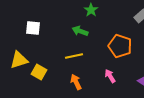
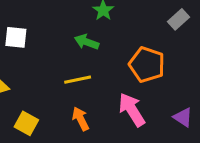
yellow square: (39, 72) -> (26, 123), moved
pink arrow: (110, 76) -> (132, 110), size x1.6

